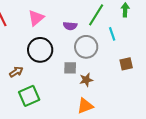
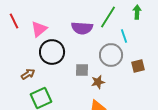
pink triangle: (36, 18) -> (39, 29), moved
purple semicircle: (70, 26) -> (82, 28), size x1.5
gray circle: (86, 47) -> (111, 55), moved

